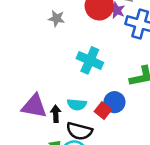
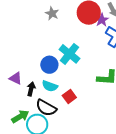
blue circle: (114, 102) -> (49, 65), moved
purple triangle: (34, 106) -> (16, 78), size x0.6

